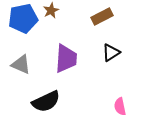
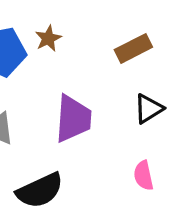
pink semicircle: (120, 106) -> (143, 175), moved

